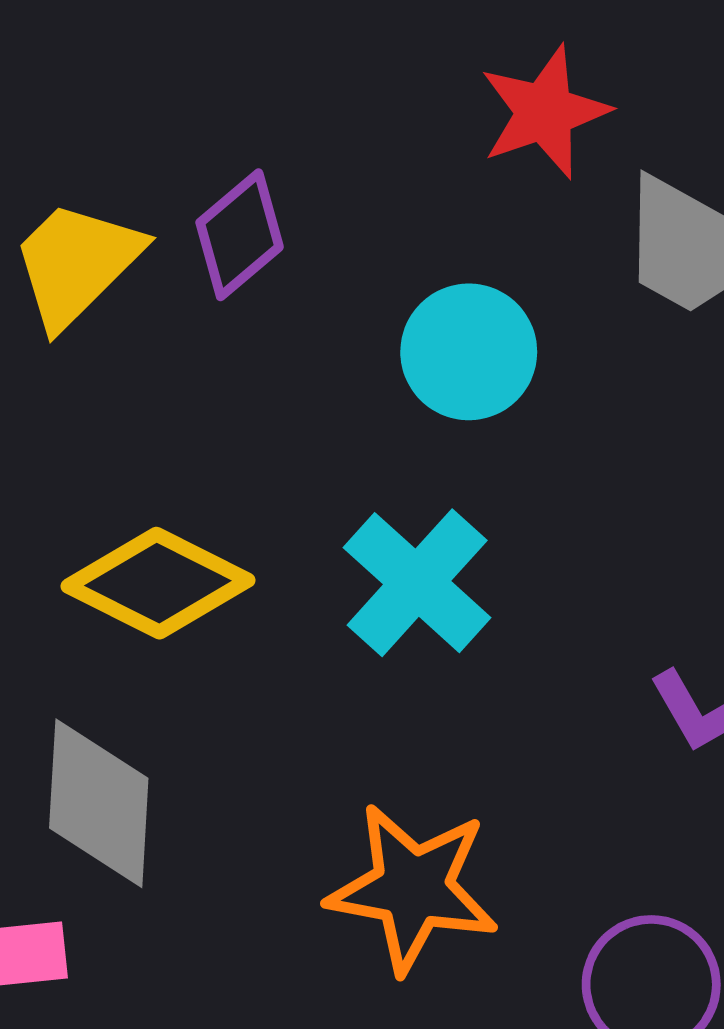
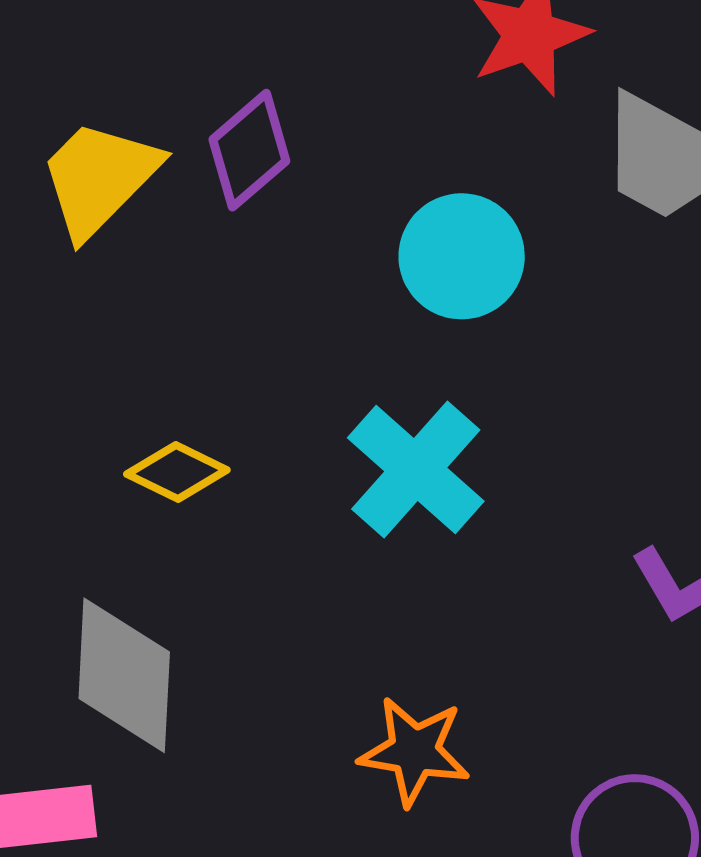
yellow diamond: (158, 583) -> (177, 472), size x0.6
orange star: (413, 888) -> (414, 751), size x0.7

